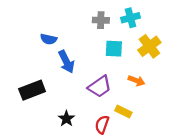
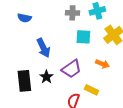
blue semicircle: (49, 39) -> (24, 18), moved
black rectangle: (32, 90) -> (24, 81), moved, turned -75
black star: (66, 119) -> (46, 77), moved

